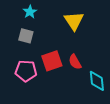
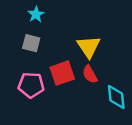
yellow triangle: (74, 21) -> (89, 47), moved

